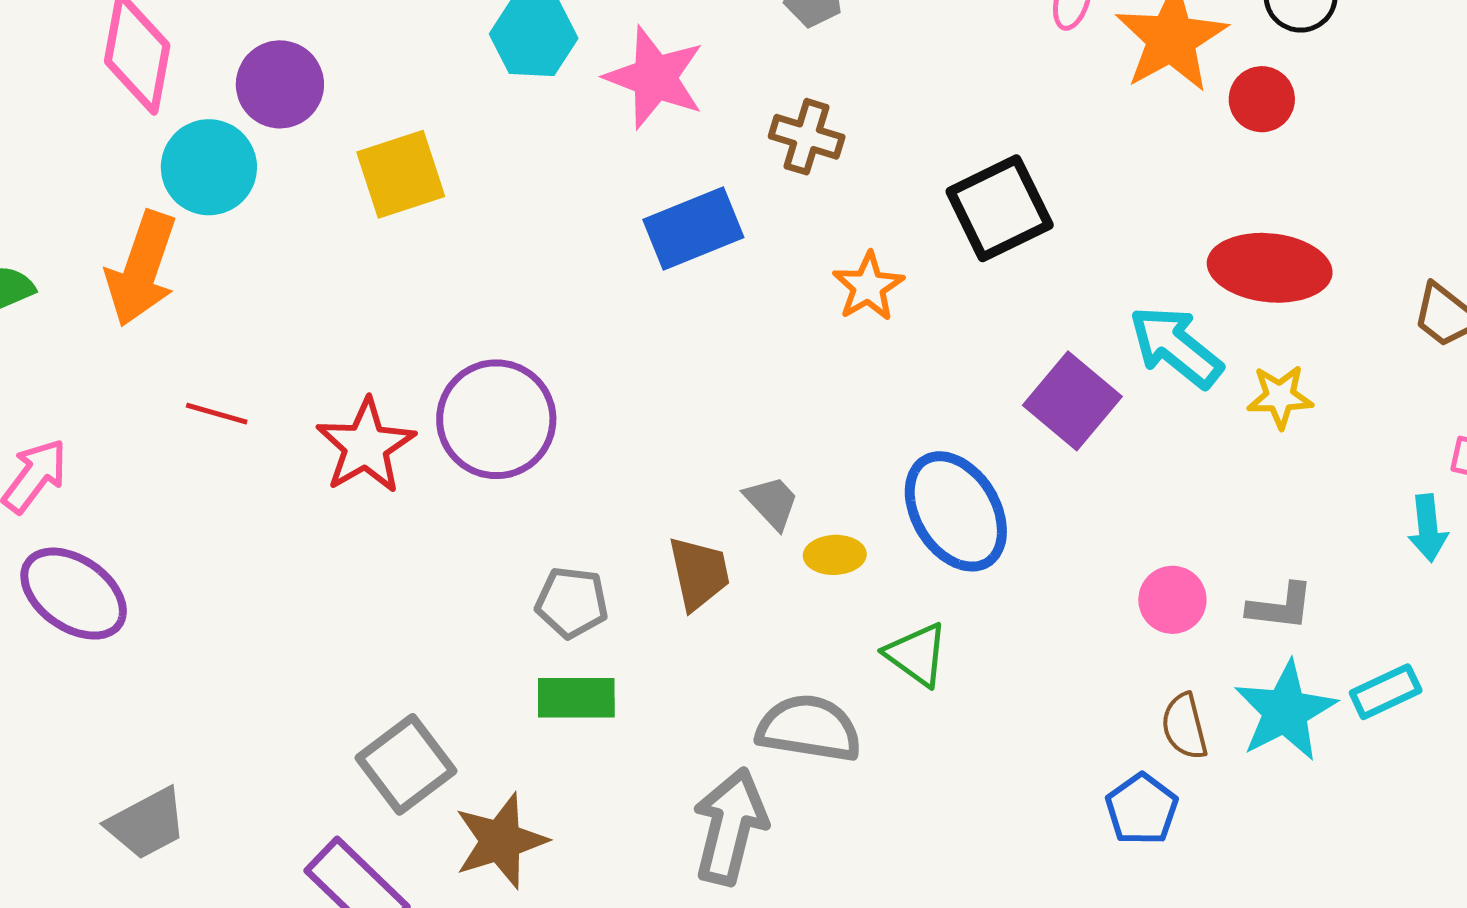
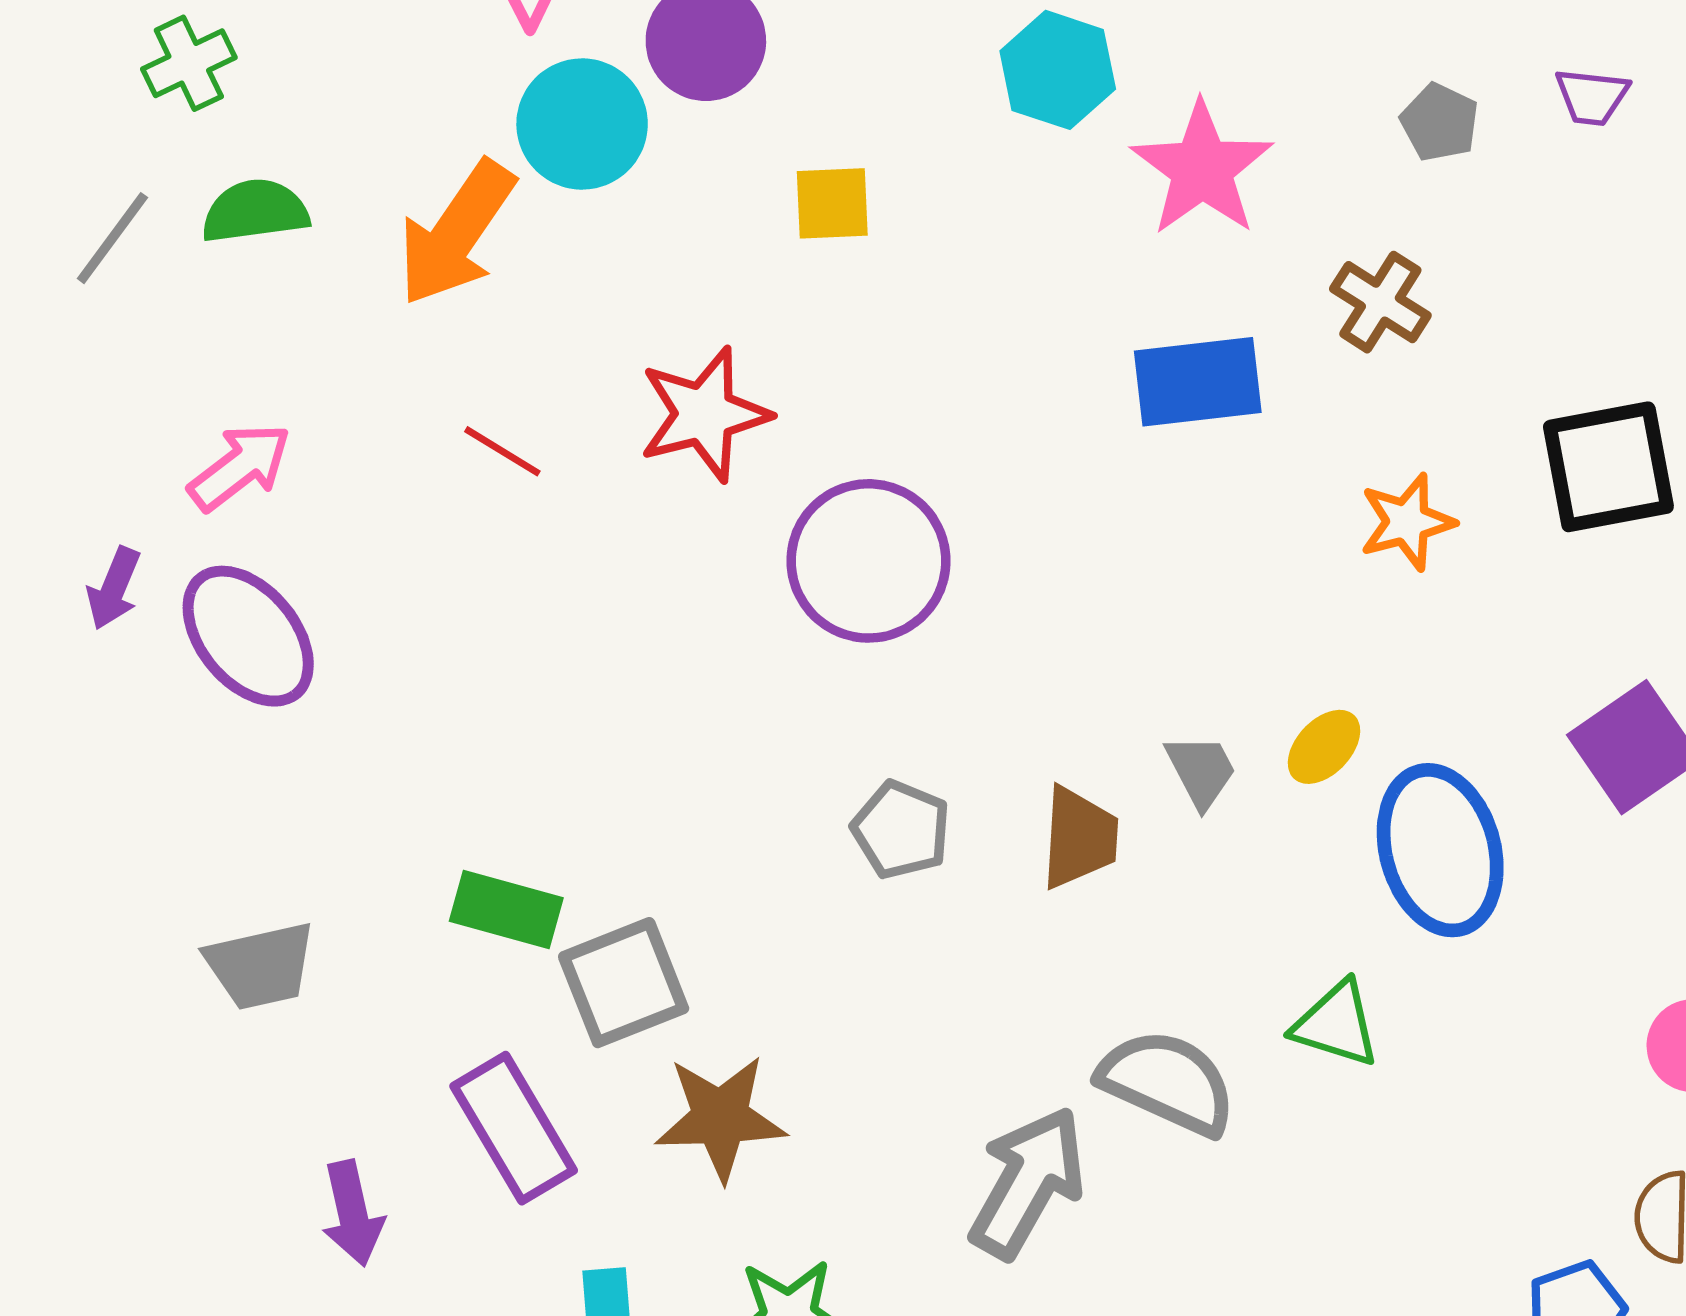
yellow square: (401, 174) -> (832, 203), size x0.7
red star: (366, 446) -> (704, 414), moved
yellow ellipse: (835, 555) -> (1324, 747), moved, turned -60
green triangle: (917, 654) -> (1336, 1024), turned -34
green rectangle: (576, 698) -> (506, 909), moved

